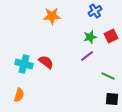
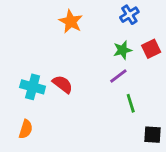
orange star: (52, 16) -> (71, 21), turned 30
green line: (108, 76) -> (131, 103), moved, turned 48

